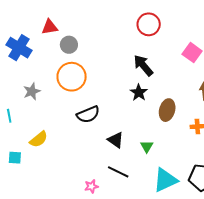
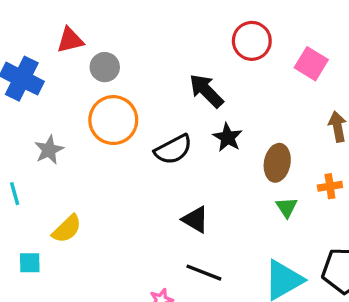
red circle: (149, 24) -> (252, 41), moved
black arrow: (143, 65) -> (206, 91), moved
black semicircle: (88, 114) -> (173, 149), moved
green triangle: (147, 146) -> (287, 207), moved

